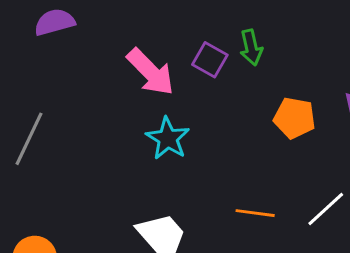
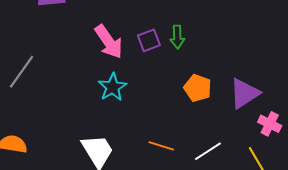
purple square: (210, 60) -> (149, 40), turned 30

